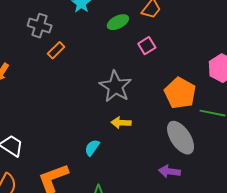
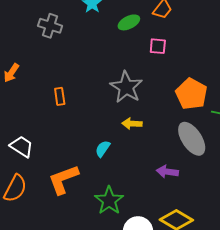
pink square: (147, 46) -> (158, 46), turned 36
orange rectangle: (56, 50) -> (60, 96), moved, turned -54
purple arrow: (169, 171) -> (167, 172), moved

